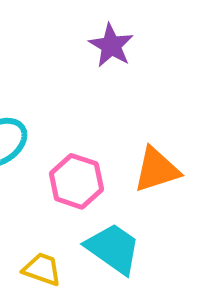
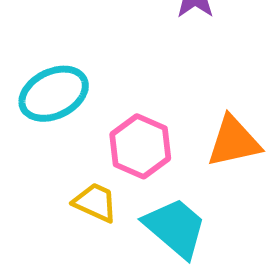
yellow trapezoid: (42, 269) -> (95, 202), moved

